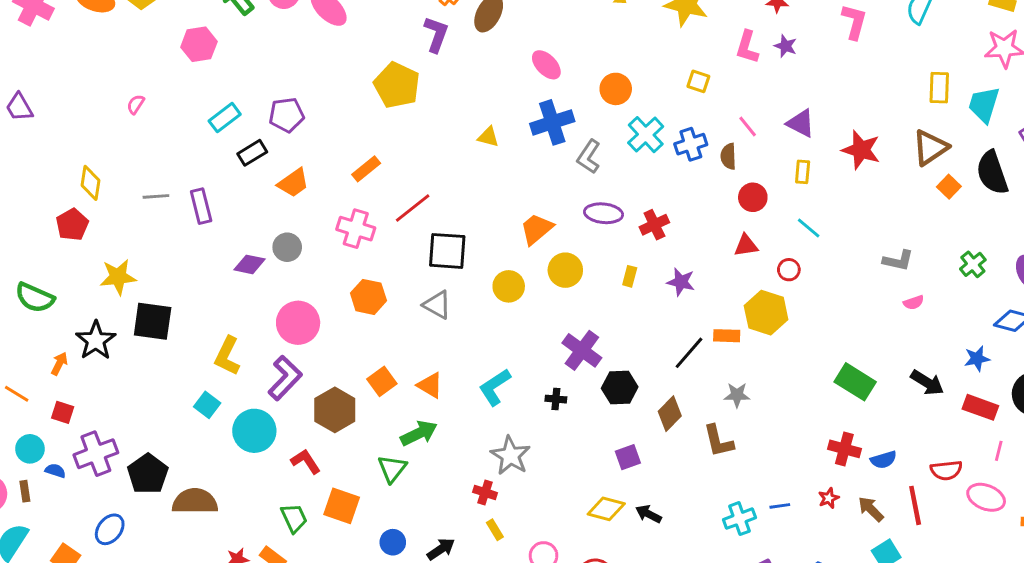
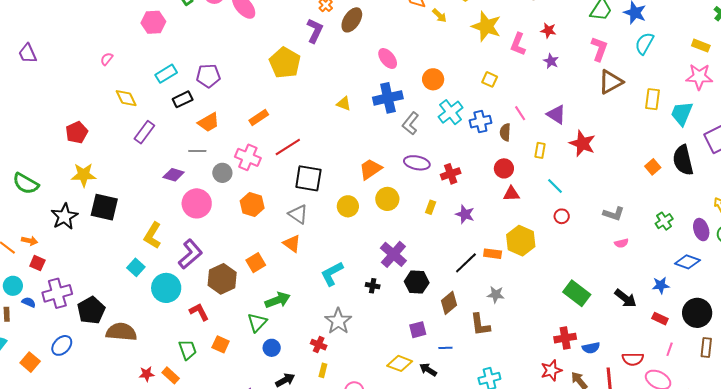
pink L-shape: (747, 47) -> (518, 44), moved
brown triangle: (930, 147) -> (611, 82), moved
red star: (861, 150) -> (582, 143), moved
yellow rectangle: (803, 172) -> (540, 150), moved
yellow diamond: (90, 183) -> (126, 98), moved, turned -40
gray line: (156, 196) -> (197, 151), moved
red circle: (753, 197) -> (504, 168), moved
purple rectangle: (201, 206) -> (144, 132), turned 45
red pentagon: (72, 225) -> (77, 132), moved
gray circle: (287, 247) -> (222, 173), moved
red circle: (789, 270) -> (562, 216), moved
pink circle: (298, 323) -> (197, 203), moved
orange arrow: (59, 364) -> (30, 241), moved, turned 70
orange triangle: (430, 385) -> (292, 244), moved
red rectangle: (980, 407) -> (660, 319), size x0.7
red cross: (844, 449) -> (565, 338), turned -30
red star: (829, 498) -> (551, 370), size x1.5
orange square: (342, 506) -> (221, 344), size x0.7
blue line: (780, 506) -> (445, 348), moved
yellow rectangle: (495, 530) -> (323, 370), turned 40
blue circle: (393, 542) -> (272, 348), moved

